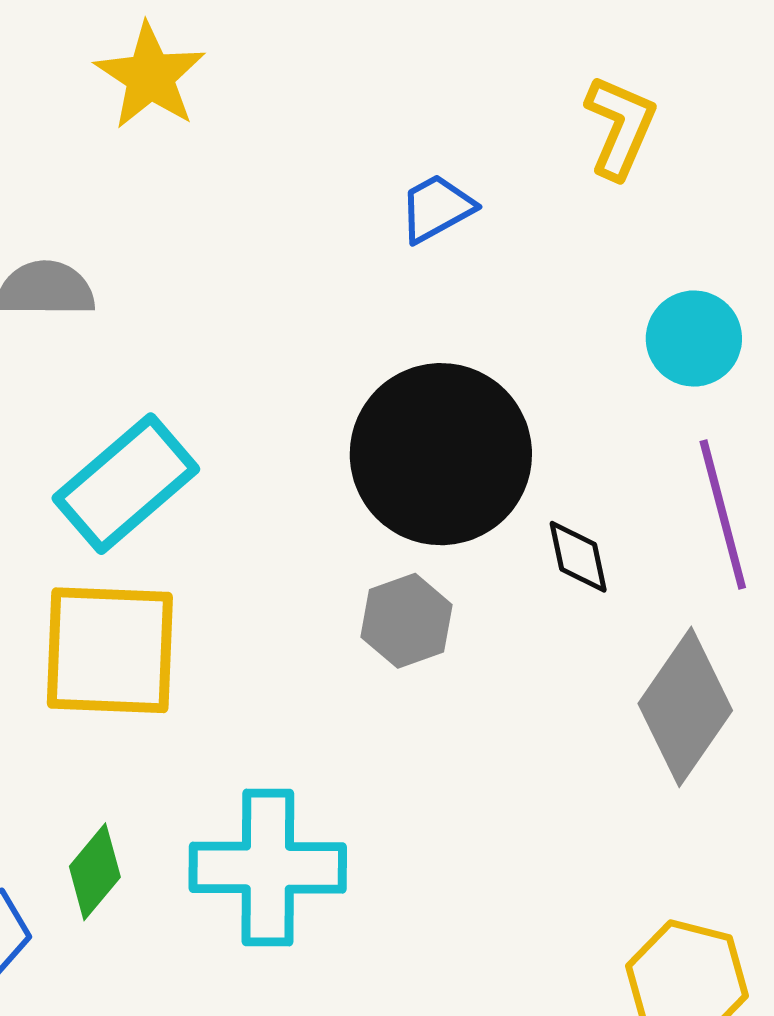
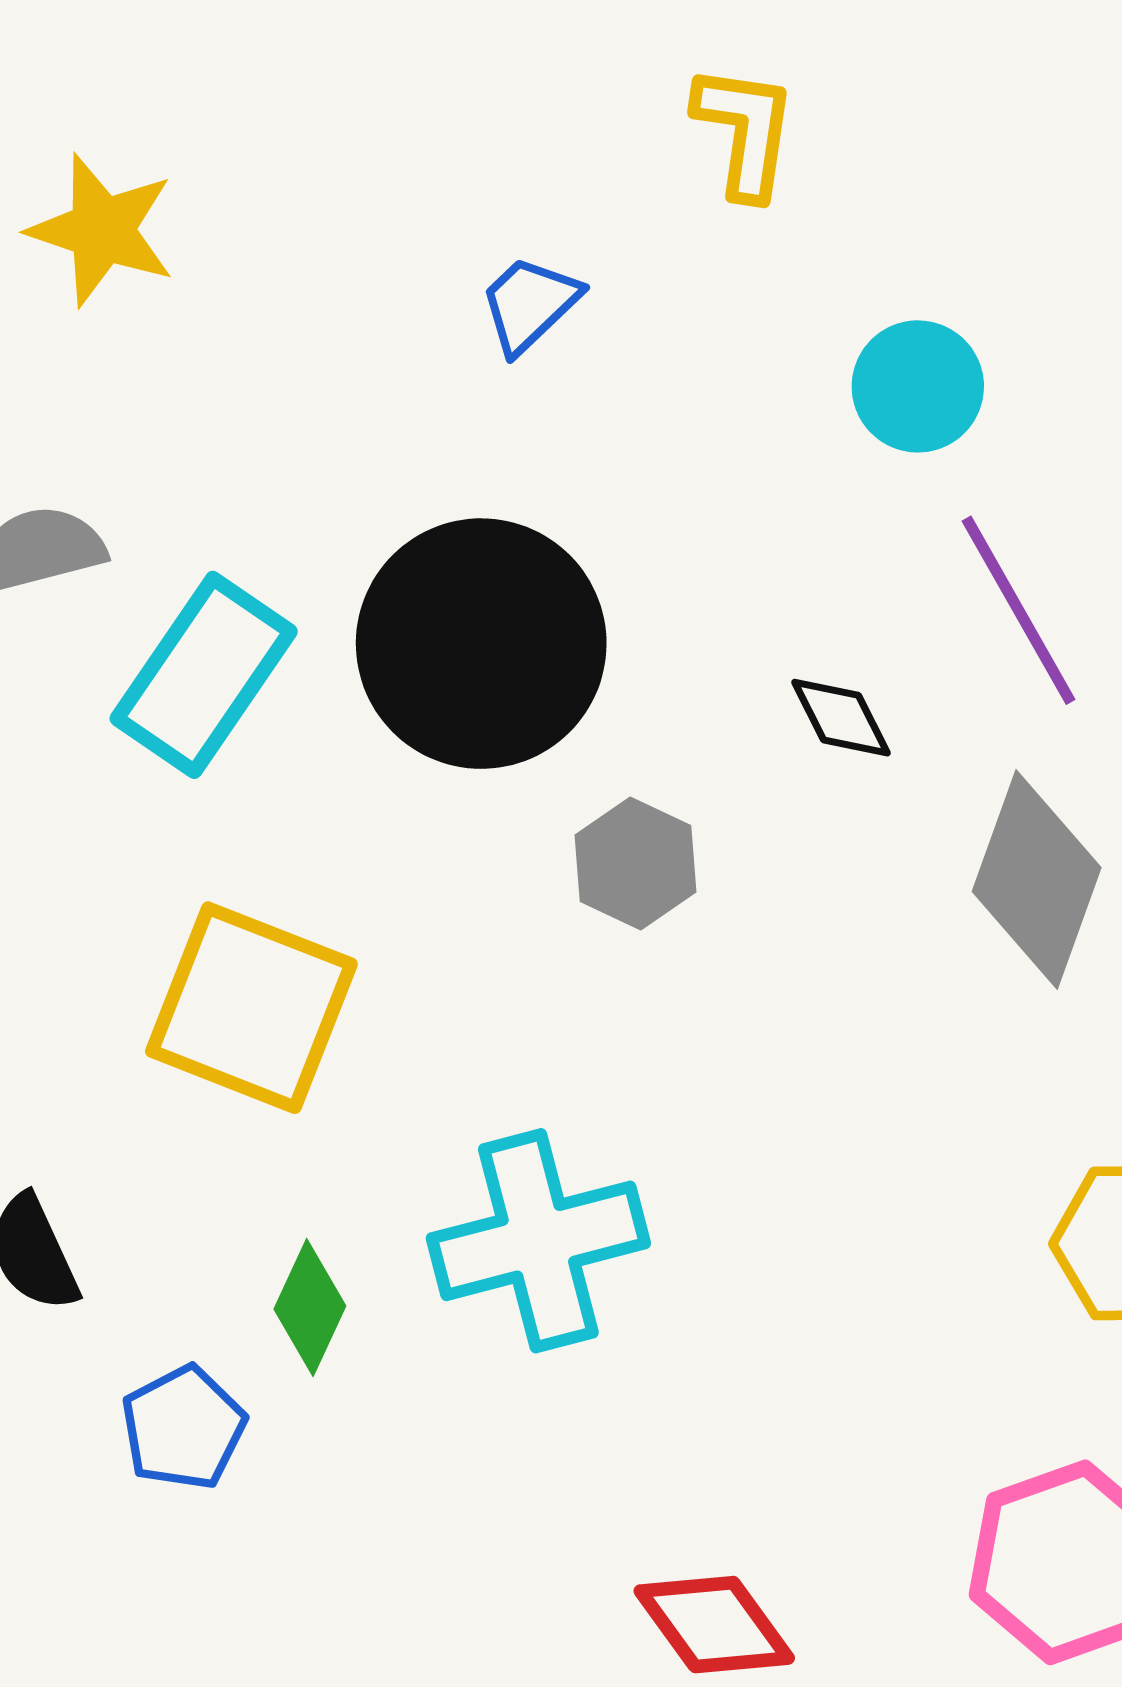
black circle: (441, 454) -> (481, 644), moved
cyan rectangle: (126, 484) -> (204, 675), moved
yellow square: (110, 650) -> (251, 1008), turned 34

